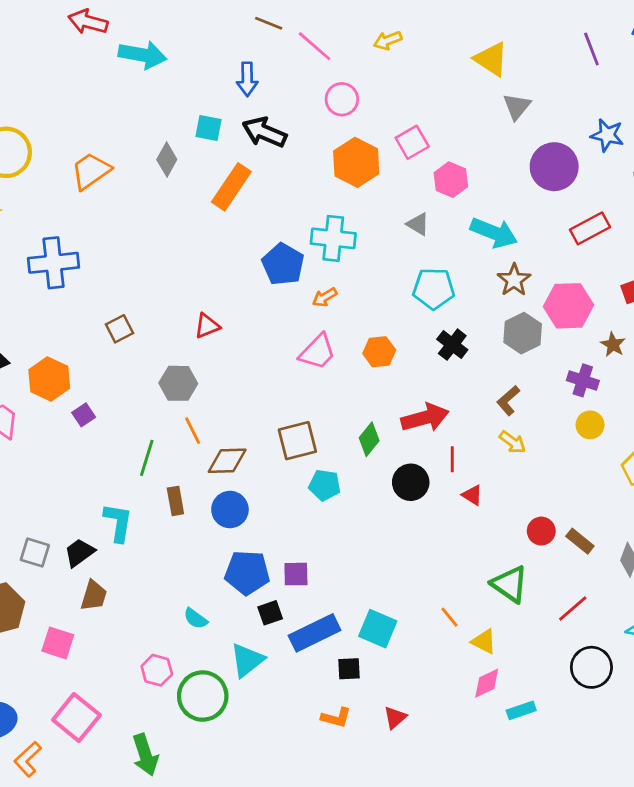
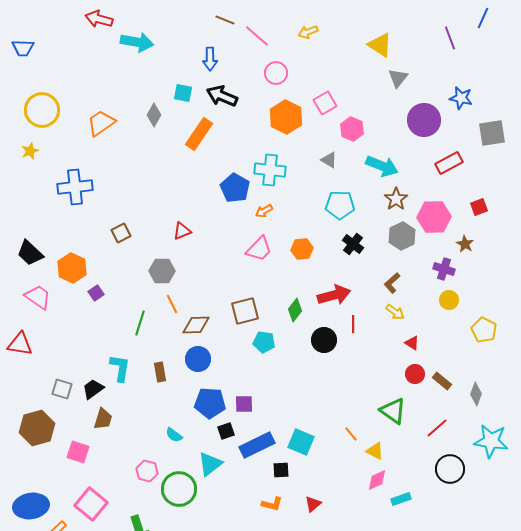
red triangle: (472, 495) -> (412, 343), moved
brown rectangle: (175, 501) -> (160, 372), moved

